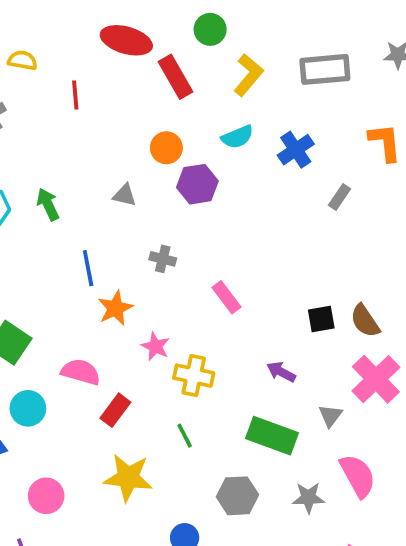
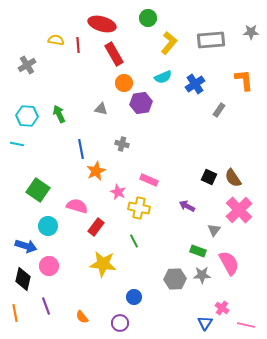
yellow semicircle: (22, 60) -> (56, 40), moved
red rectangle: (175, 77) -> (114, 54), moved
red line: (75, 95) -> (78, 45), moved
pink rectangle: (227, 297) -> (149, 180), moved, turned -30
black square: (321, 319) -> (209, 177), turned 35
green rectangle: (272, 436) -> (198, 251), moved, size x0.6
pink circle: (46, 496) -> (49, 266), moved
gray hexagon: (237, 496) -> (175, 279), moved

